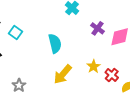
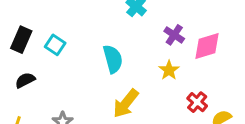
yellow star: (93, 66) -> (169, 70), moved

